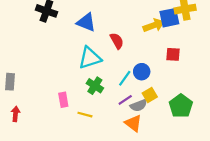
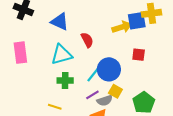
blue circle: (142, 72) -> (109, 69), size x1.5
green cross: (95, 86) -> (65, 80), turned -35
yellow square: (150, 95) -> (115, 91), turned -32
pink rectangle: (63, 100) -> (20, 53), moved, size x1.5

